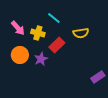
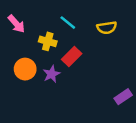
pink arrow: (18, 28) -> (16, 24), moved
yellow semicircle: (81, 33) -> (107, 28), moved

